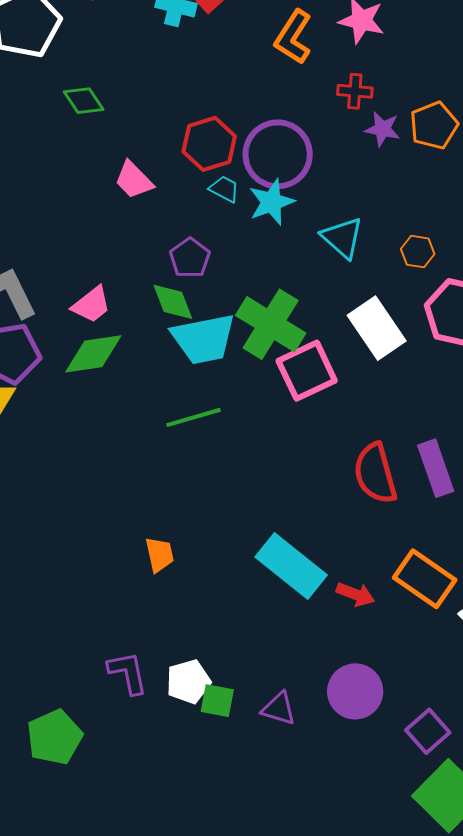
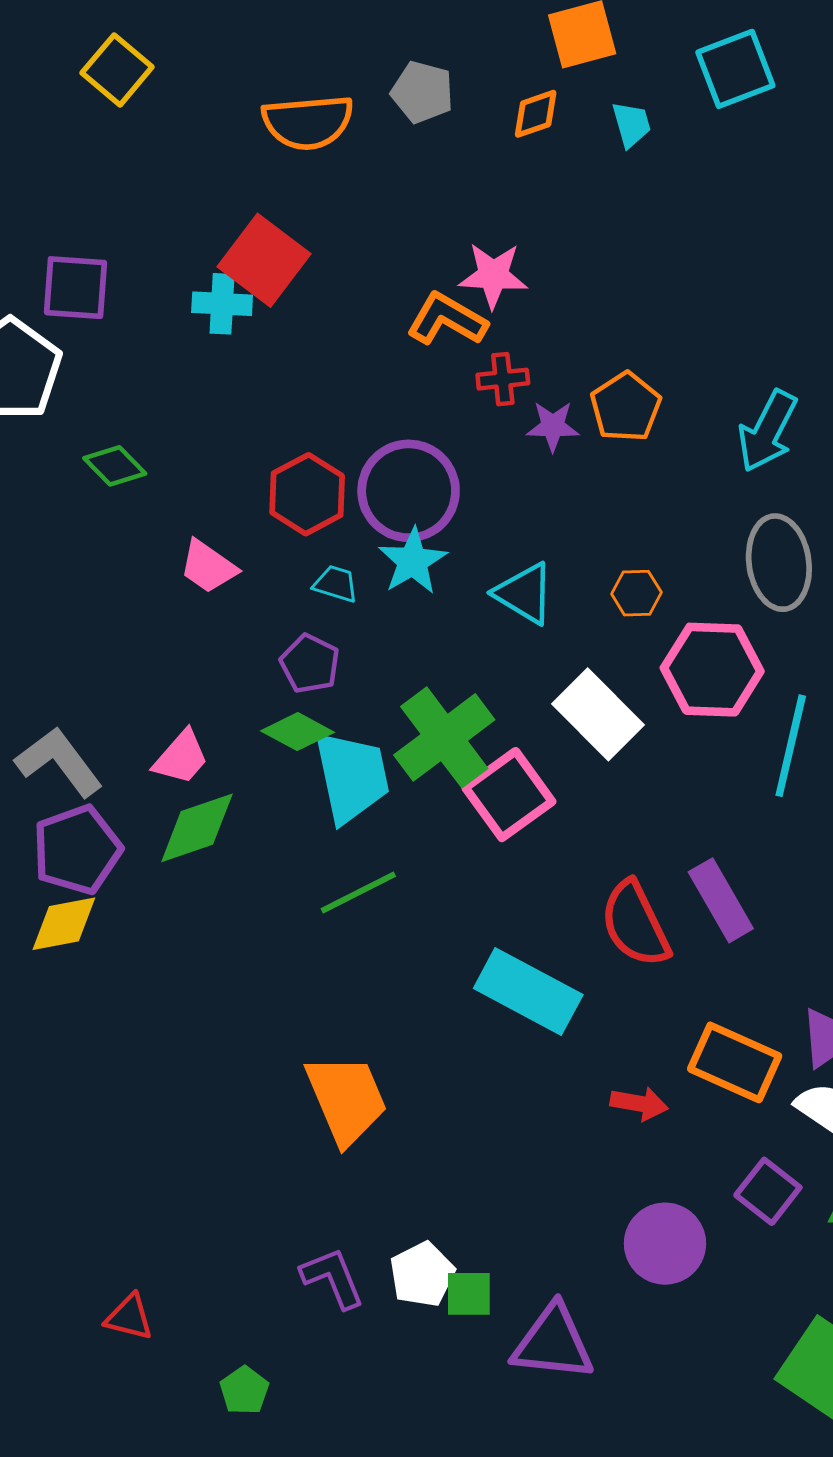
orange L-shape: (293, 37) -> (447, 319), moved, turned 98
cyan trapezoid: (224, 189) -> (336, 584), moved
green diamond: (173, 302) -> (297, 732), turned -30
green cross: (271, 324) -> (444, 737), turned 32
cyan trapezoid: (204, 339) -> (352, 777), turned -80
orange trapezoid: (160, 555) -> (346, 1099), size x1.8
cyan rectangle: (291, 566) -> (528, 991), moved
purple triangle: (279, 709) -> (553, 1343), moved, size x1.6
purple square: (428, 731) -> (768, 1191), moved
green pentagon: (55, 737) -> (244, 1390), size x0.6

